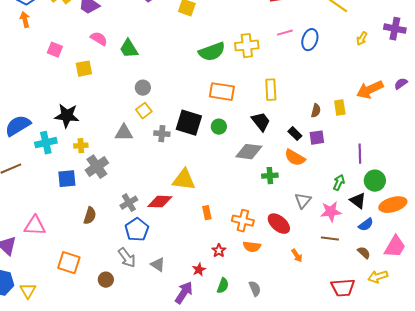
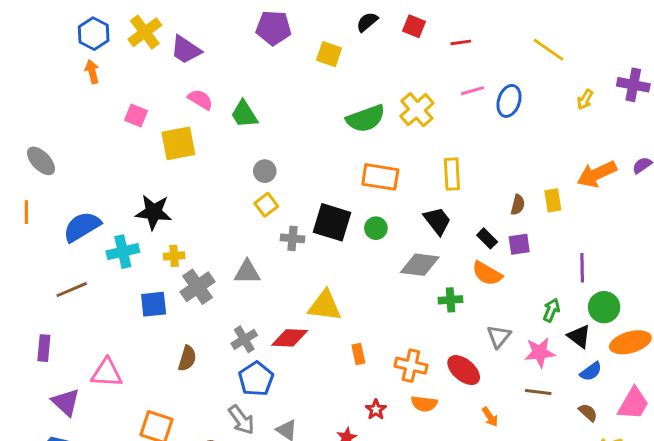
yellow cross: (247, 46) -> (417, 110), turned -35
yellow square: (84, 69) -> (178, 143), size x1.4
gray triangle: (124, 133) -> (247, 272), moved

